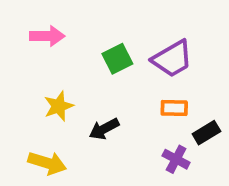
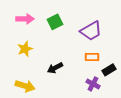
green square: (117, 59) -> (55, 22), moved
yellow star: (59, 106) -> (25, 49), moved

